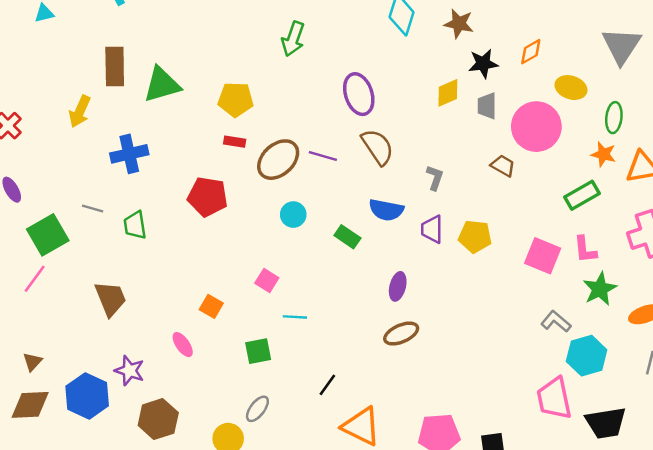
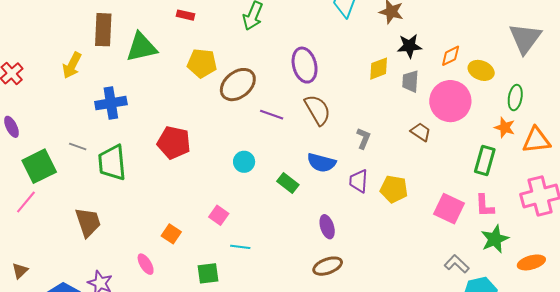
orange diamond: (531, 52) -> (451, 56), moved
red rectangle: (235, 142) -> (185, 15), moved
brown ellipse: (278, 160) -> (238, 85), moved
green rectangle: (582, 195) -> (485, 160), turned -48
green trapezoid: (135, 225) -> (112, 163), size x1.5
purple ellipse: (398, 286) -> (327, 227), turned -35

